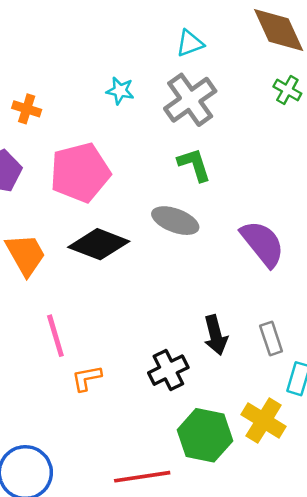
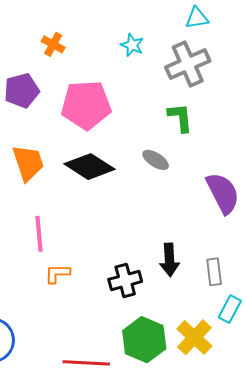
gray ellipse: (175, 221) -> (156, 160), size x0.7

